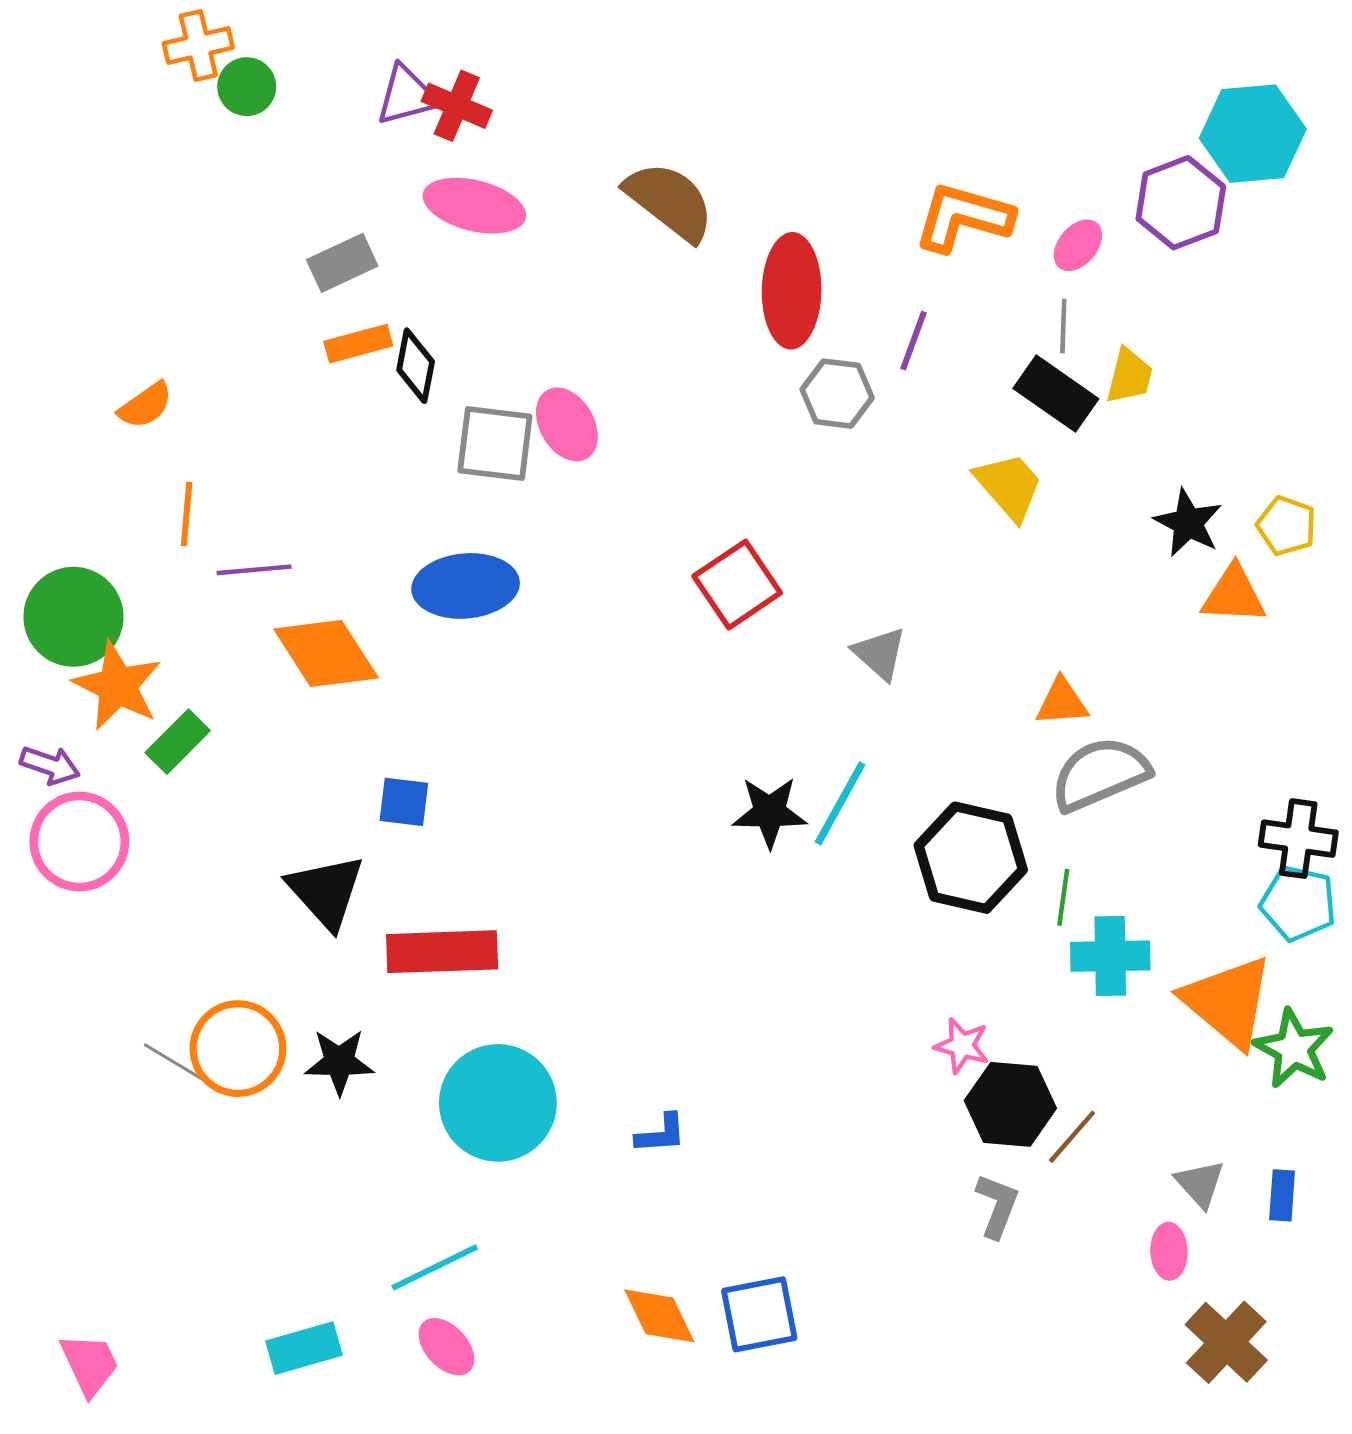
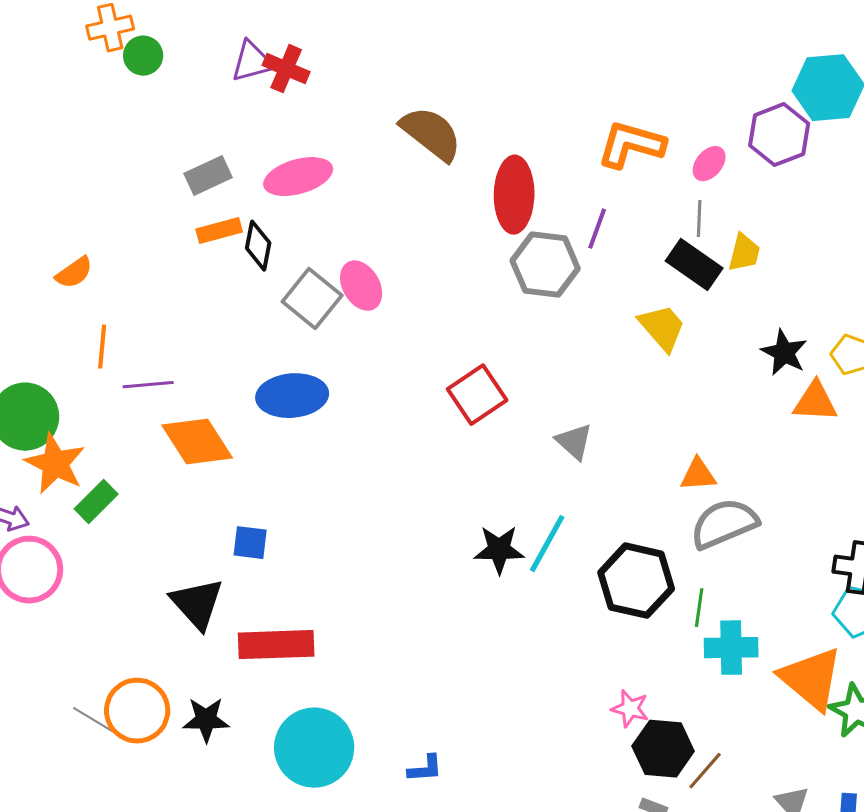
pink ellipse: (474, 206) -> (298, 177), moved, turned -30
gray hexagon: (837, 394) -> (545, 265), size x1.4
gray square: (495, 444) -> (312, 299), turned 32

